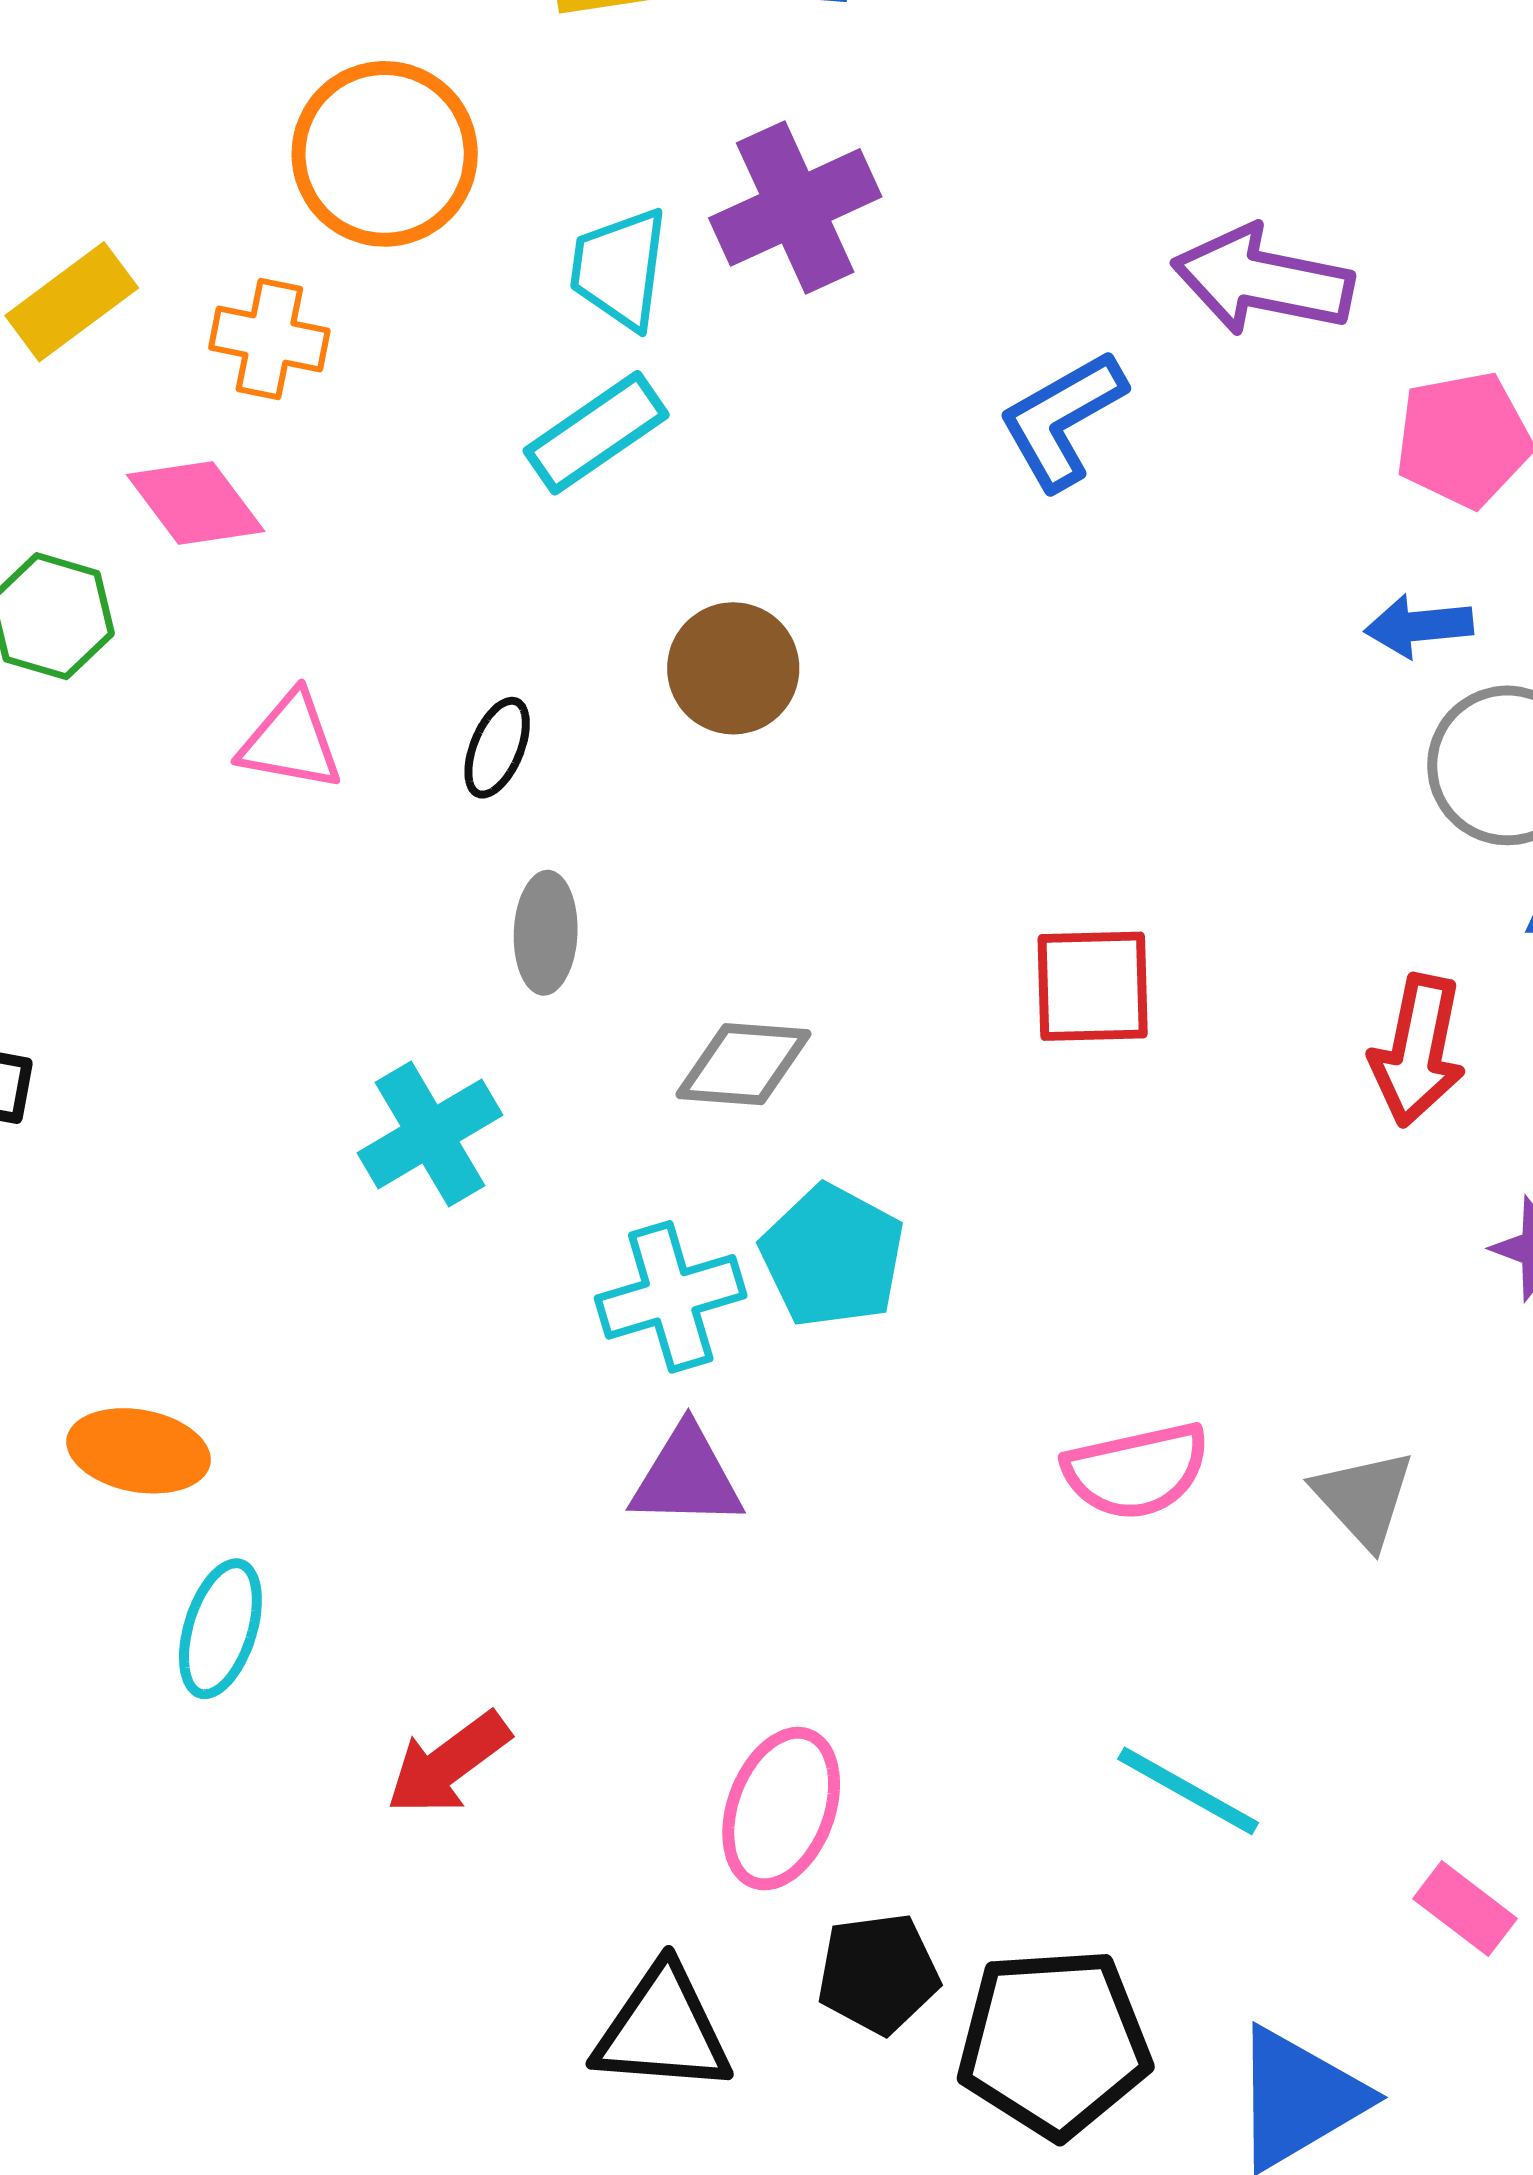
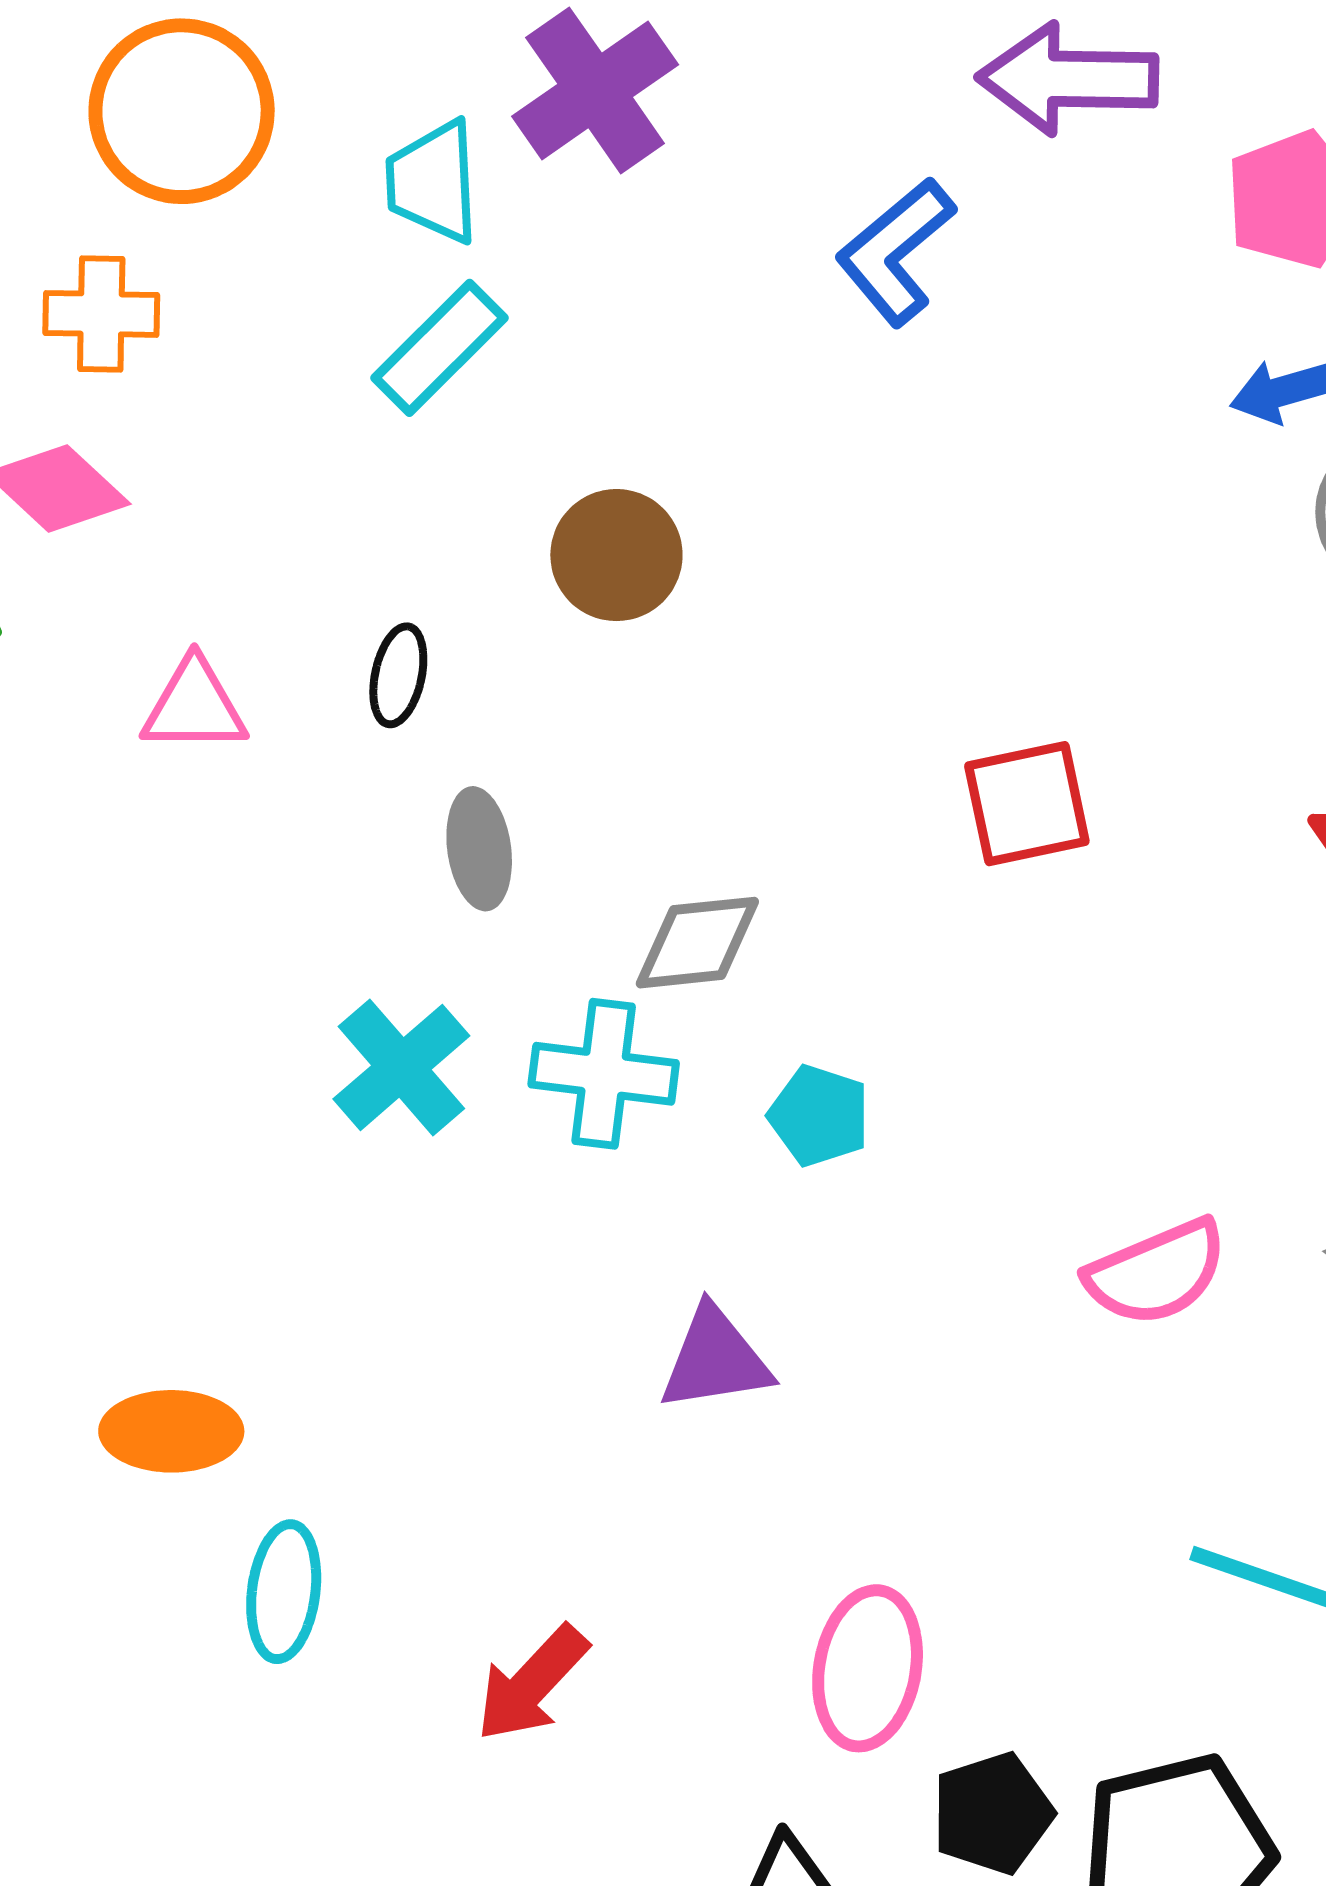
cyan pentagon: (832, 1256) -> (819, 1116), size x0.7
cyan cross: (671, 1297) -> (604, 1074), moved, turned 34

